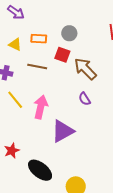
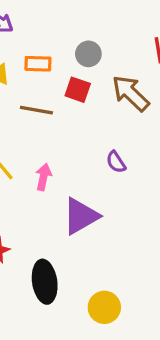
brown arrow: (85, 69) -> (131, 93), moved
pink arrow: (41, 107) -> (43, 177), size x0.7
black ellipse: (40, 170) -> (45, 282), turned 45

